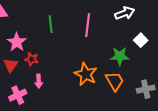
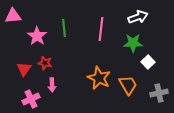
white square: (141, 40) -> (148, 62), moved
pink star: (17, 42) -> (37, 36), moved
green star: (120, 56) -> (133, 43), moved

